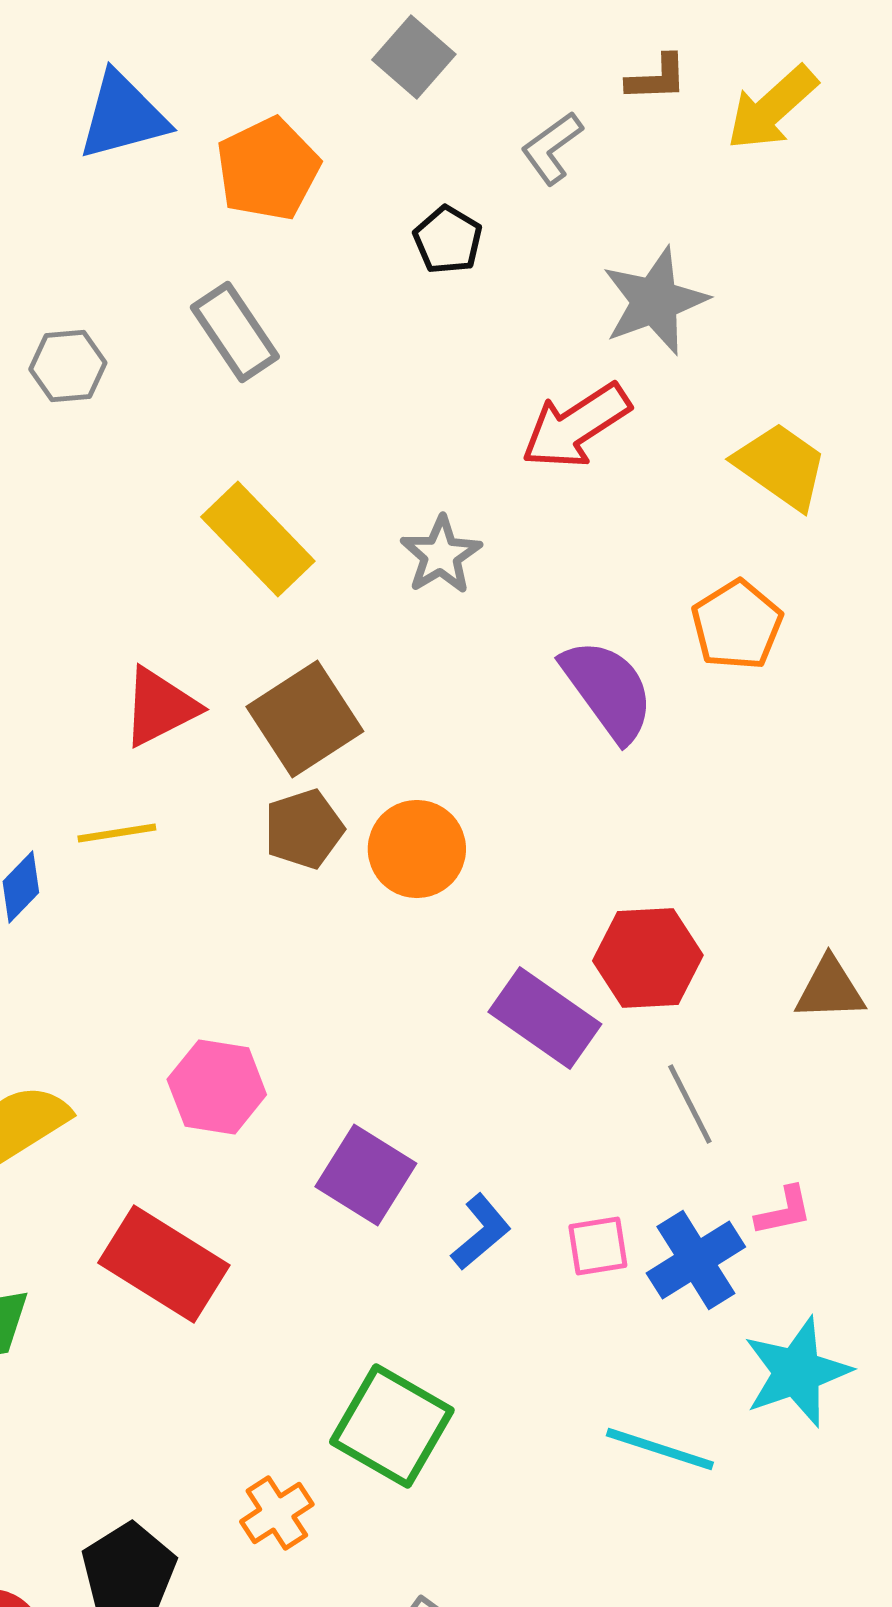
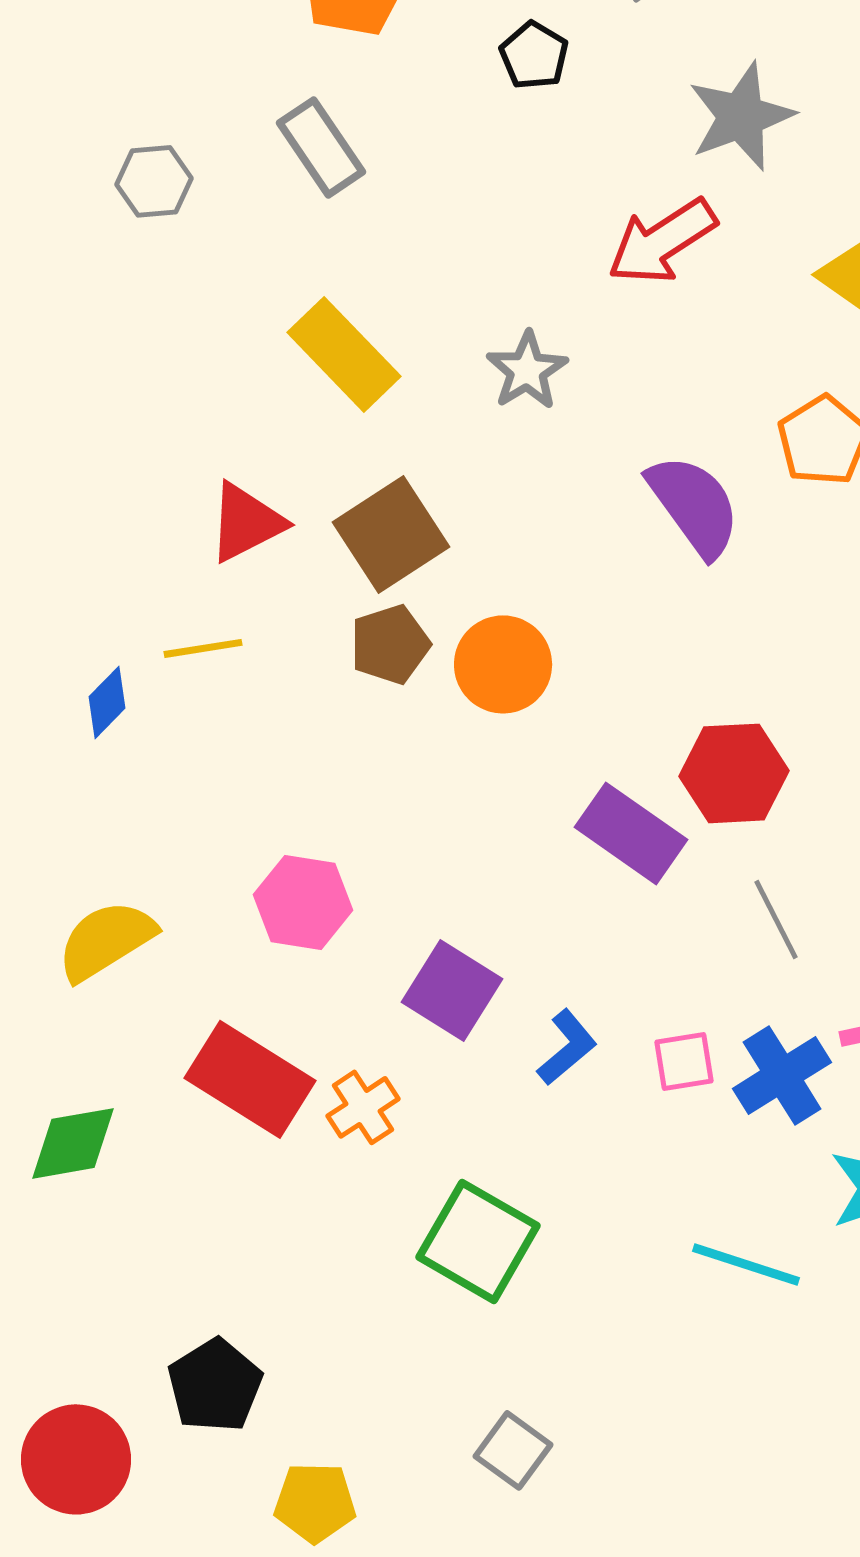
orange cross: (277, 1513) -> (363, 1107), moved

